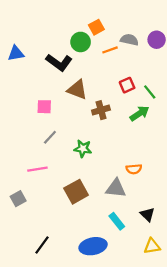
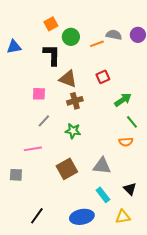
orange square: (96, 27) -> (51, 24), moved
black L-shape: (59, 62) -> (52, 55), turned -125
red square: (127, 85) -> (103, 77), moved
green line: (150, 92) -> (132, 122), moved
brown cross: (101, 110) -> (75, 101), moved
orange semicircle: (134, 169) -> (126, 142), moved
gray square: (18, 199) -> (16, 175), turned 32
yellow triangle: (152, 246) -> (123, 217), moved

